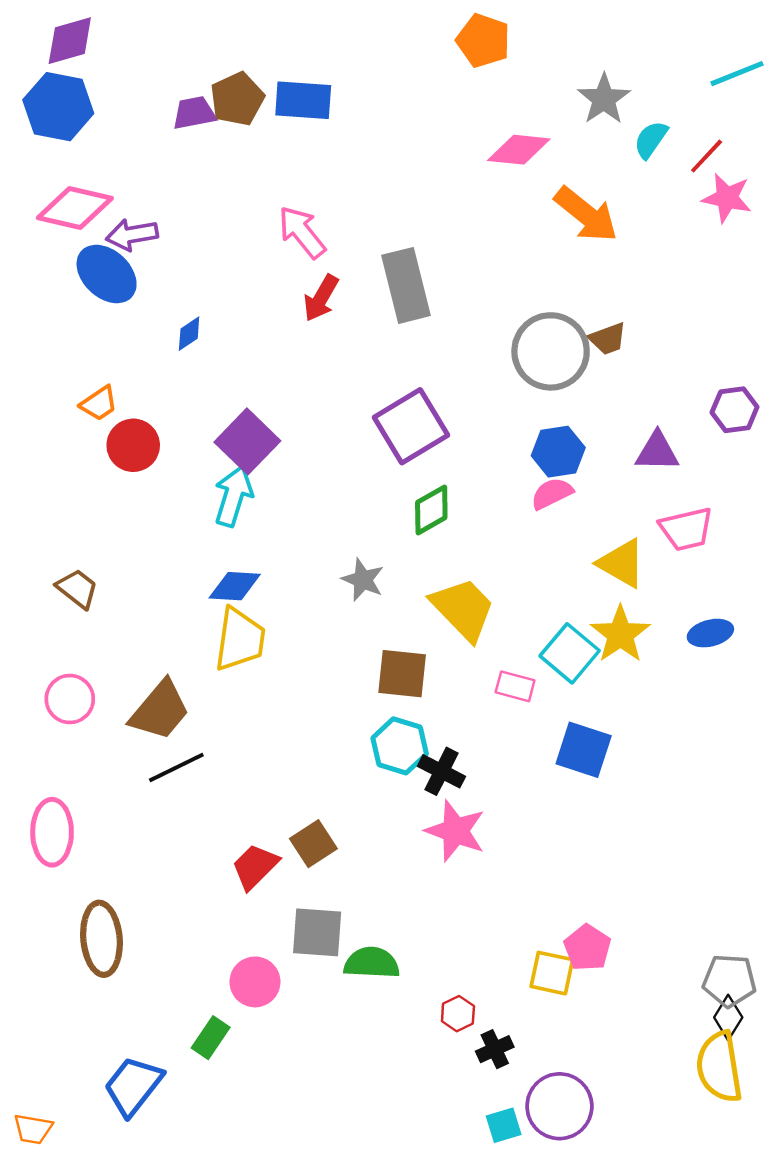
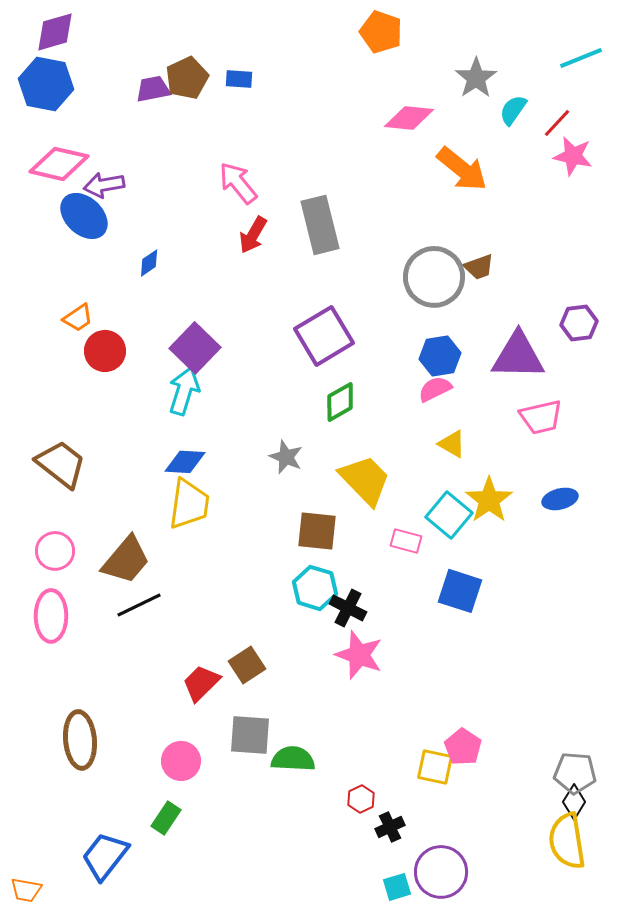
blue rectangle: (303, 100) -> (239, 79), size x0.6
purple triangle: (657, 452) -> (518, 356), size x1.5
yellow triangle: (622, 563) -> (452, 444), moved, size x0.7
brown trapezoid: (77, 589) -> (61, 464), size x1.5
pink ellipse: (52, 832) -> (51, 616), moved
pink circle: (255, 982) -> (181, 761), moved

